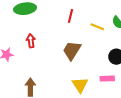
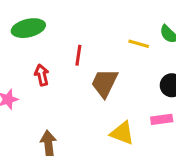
red line: (70, 16) -> (78, 55), moved
yellow triangle: (80, 85) -> (122, 133), turned -30

